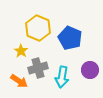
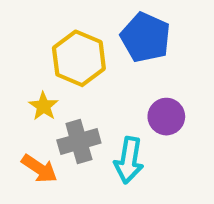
blue pentagon: (70, 38) -> (146, 37), moved
purple circle: (90, 70) -> (166, 117), moved

